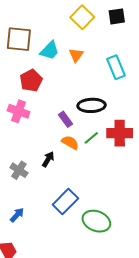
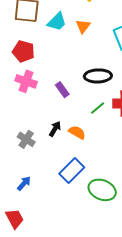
red pentagon: (31, 80) -> (23, 51), moved, turned -30
purple rectangle: (65, 119) -> (62, 90), moved
orange semicircle: (70, 143) -> (77, 132), moved

